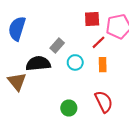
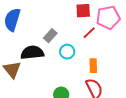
orange rectangle: (103, 65) -> (93, 66), moved

